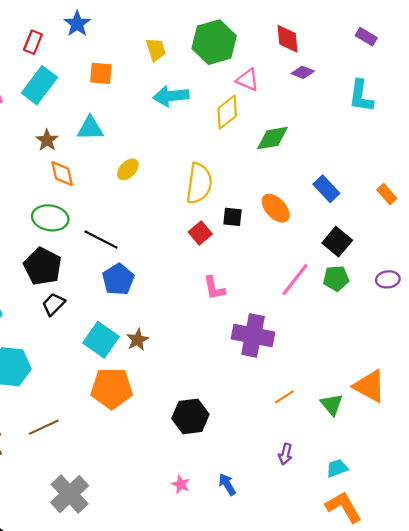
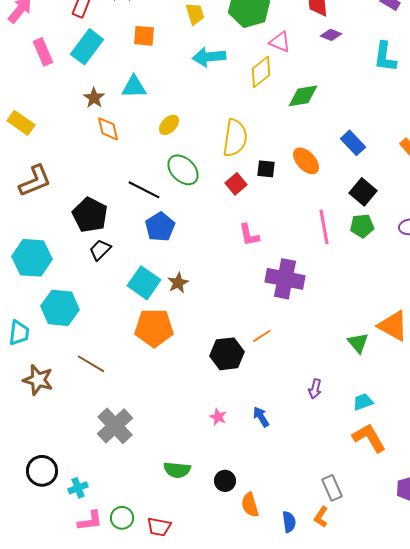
green ellipse: (50, 218) -> (183, 170), moved, turned 36
pink line: (295, 279) -> (324, 227), turned -48
orange line: (284, 397) -> (262, 336), moved
brown line: (44, 427) -> (91, 364), turned 56

